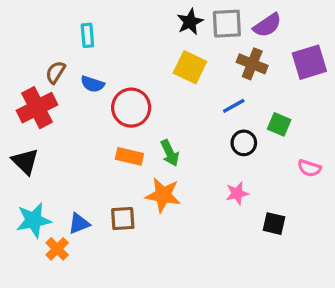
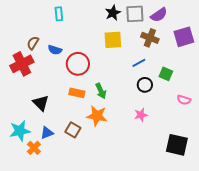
cyan rectangle: (87, 35) -> (59, 14), moved
yellow square: (190, 67) -> (113, 40), turned -30
black triangle: (25, 161) -> (41, 103), moved
brown square: (123, 219) -> (73, 130), turned 35
black square: (274, 224) -> (177, 145), moved, size x1.6

